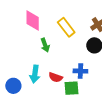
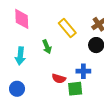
pink diamond: (33, 21) -> (22, 19), moved
cyan arrow: (35, 74) -> (20, 56), moved

